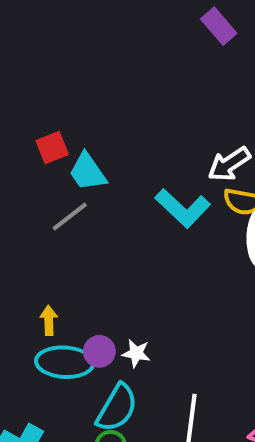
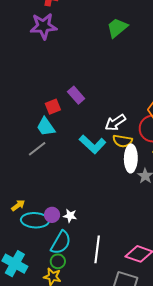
purple rectangle: (219, 26) -> (76, 95), moved
red square: (52, 148) -> (53, 107), moved
yellow arrow: (49, 320) -> (18, 205), moved, turned 56

